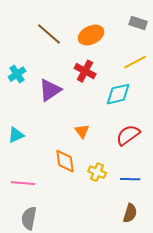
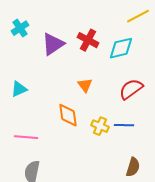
red cross: (85, 71) -> (88, 40), moved
blue line: (130, 179) -> (124, 125), moved

